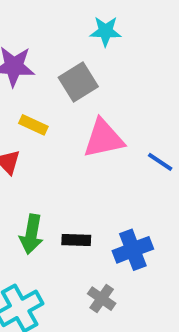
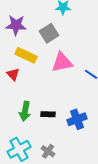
yellow rectangle: (33, 125) -> (26, 55), size x1.5
gray cross: (102, 299) -> (48, 151), moved

